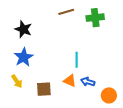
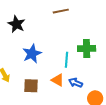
green cross: (95, 18) -> (87, 48), moved
blue star: (24, 57) -> (32, 54), moved

